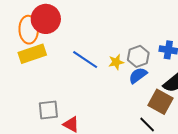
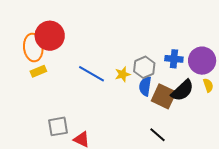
yellow rectangle: (32, 54) -> (38, 71), size x0.6
blue semicircle: (138, 75) -> (145, 86), turned -42
brown square: (161, 102) -> (164, 96), moved

